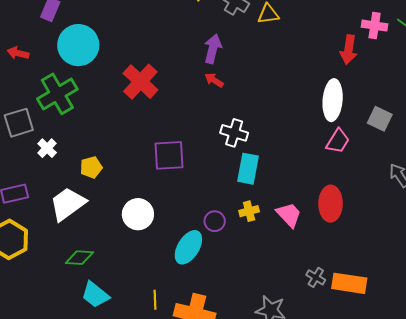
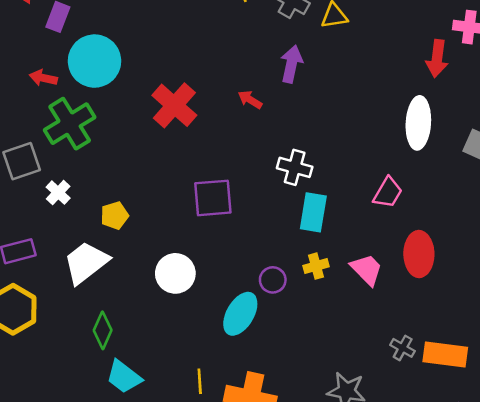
purple arrow: (213, 49) -> (291, 64), moved
red arrow: (18, 53) -> (43, 78), moved
red arrow: (214, 80) -> (250, 100), moved
pink trapezoid: (338, 141) -> (388, 193), moved
green diamond: (79, 258) -> (103, 330), turned -68

